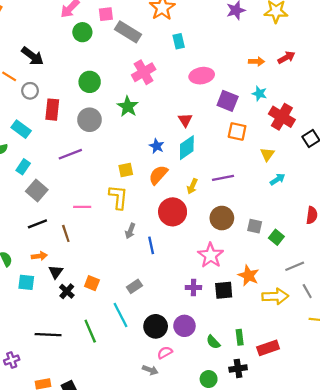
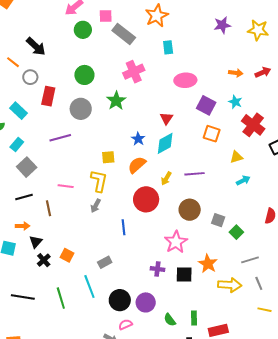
yellow triangle: (267, 154) -> (236, 157), turned 32
gray arrow: (130, 231) -> (96, 206), moved

